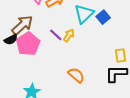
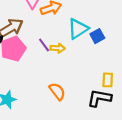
yellow arrow: (69, 35) -> (58, 48), turned 48

